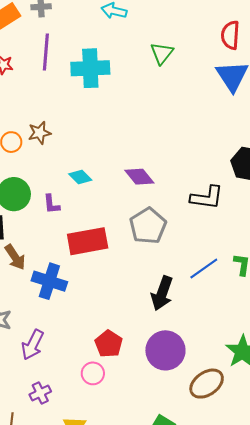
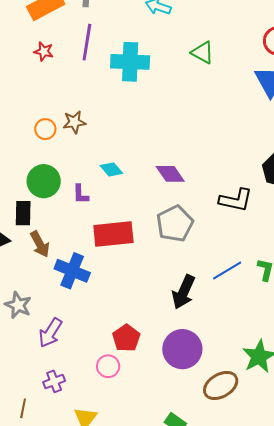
green triangle: (162, 53) -> (203, 53), turned -45

